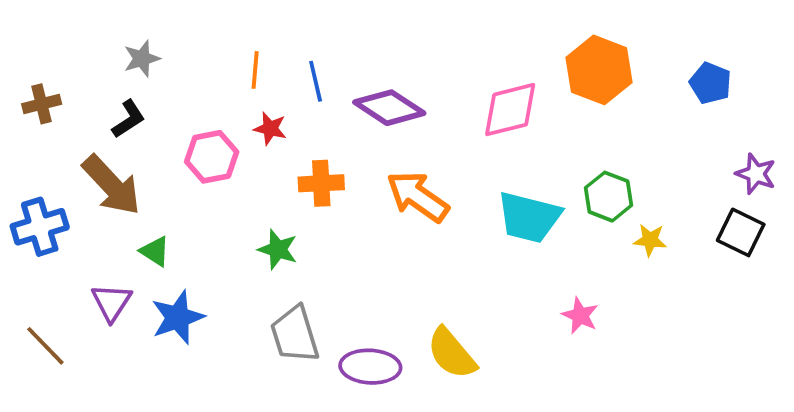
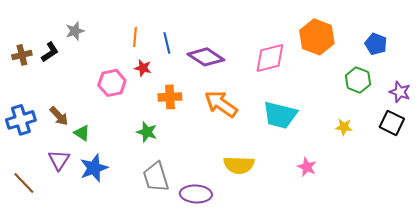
black L-shape: (128, 119) -> (50, 52), moved
brown arrow: (111, 185) -> (59, 116), moved, size x0.6
green hexagon: (608, 197) -> (358, 80), moved
yellow semicircle: (452, 353) -> (239, 165), moved, turned -48

